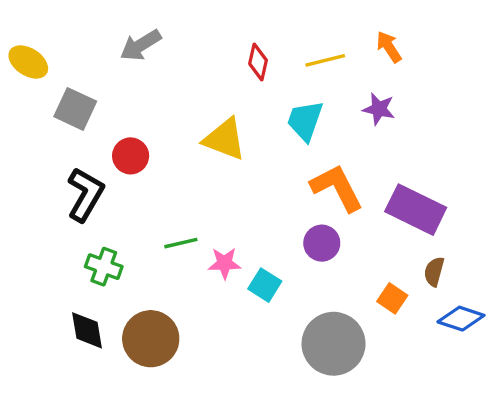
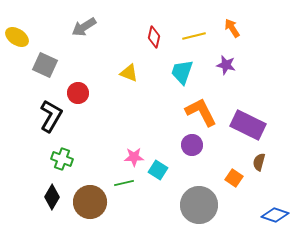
yellow triangle: (225, 139) -> (129, 73), moved, size x0.7
green line: (181, 243) -> (124, 183), moved
blue diamond: (461, 319) -> (275, 215), moved
black diamond: (87, 330) -> (52, 197), turned 40

